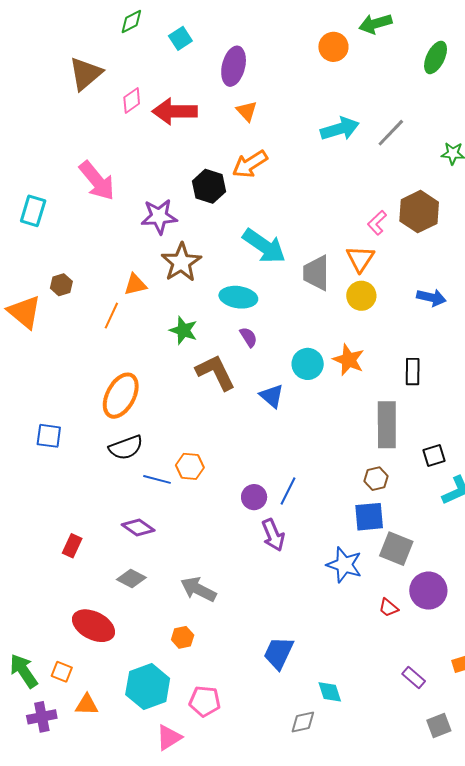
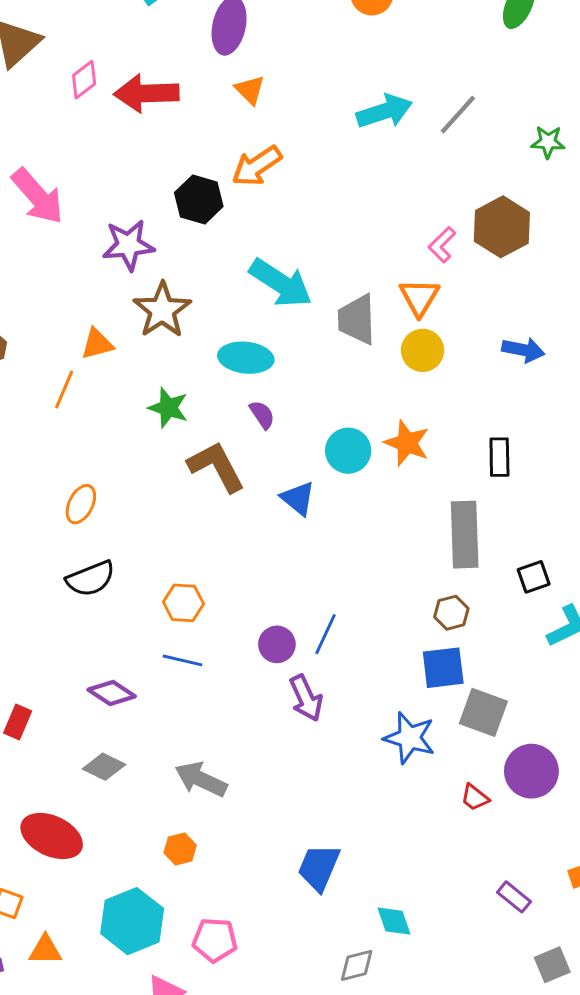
orange ellipse: (121, 396) -> (81, 504), size x0.6
blue line: (157, 479) -> (182, 660), moved

